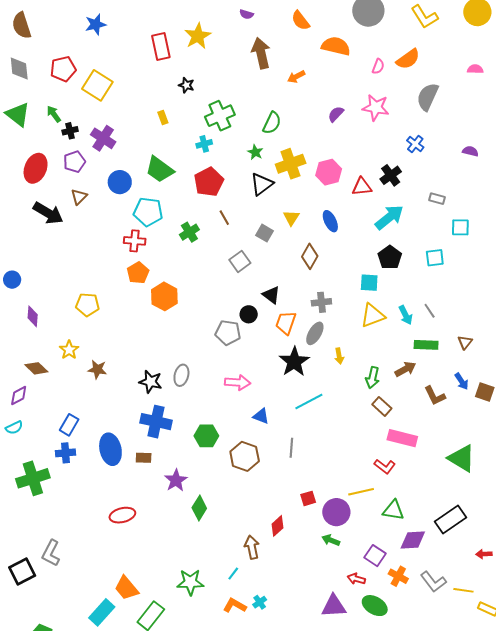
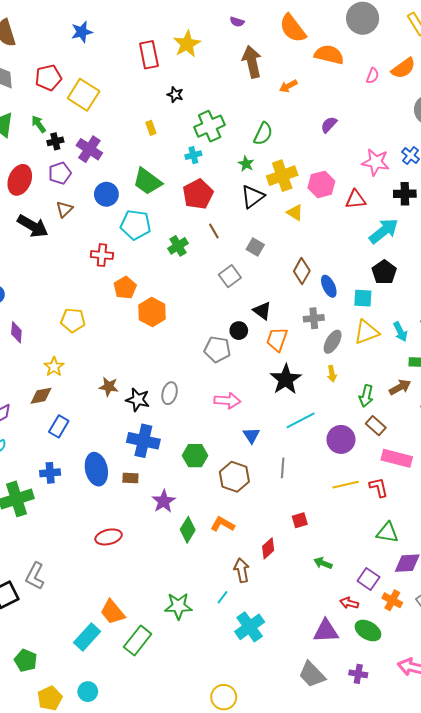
orange semicircle: (301, 21) -> (293, 28), size x1.4
pink star: (376, 108) -> (376, 162), moved
black cross: (391, 175) -> (405, 194), moved, turned 35
yellow triangle: (291, 218) -> (295, 213), moved, turned -30
blue ellipse: (330, 221) -> (329, 286), moved
red cross: (135, 241) -> (102, 255), moved
gray ellipse: (315, 333) -> (333, 342), moved
brown diamond: (36, 368) -> (41, 396), moved, turned -55
brown star: (97, 369) -> (109, 387), moved
blue triangle: (261, 416) -> (251, 435), turned 36
blue rectangle: (69, 425) -> (59, 426), moved
red L-shape: (385, 466) -> (379, 487), turned -140
yellow line: (361, 492) -> (346, 485), moved
purple circle: (336, 512) -> (341, 439), moved
cyan cross: (260, 602) -> (250, 627), size x2.0
orange L-shape: (235, 606) -> (223, 524), moved

